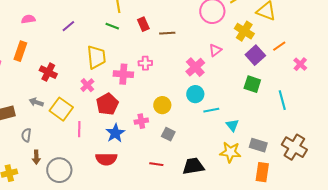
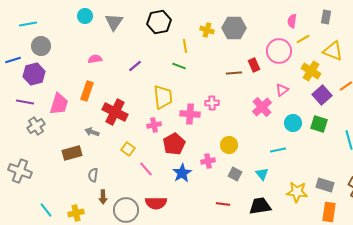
red rectangle: (143, 24) -> (254, 65), moved
red cross: (48, 72) -> (115, 112), size x1.4
pink cross: (87, 85) -> (154, 125), turned 32
cyan circle: (195, 94) -> (293, 123), moved
gray arrow: (36, 102) -> (92, 132), moved
yellow square: (61, 109) -> (128, 149), size x0.6
cyan triangle: (232, 125) -> (262, 174), moved
pink line: (79, 129) -> (146, 169), turned -42
red semicircle: (106, 159) -> (156, 203), moved

